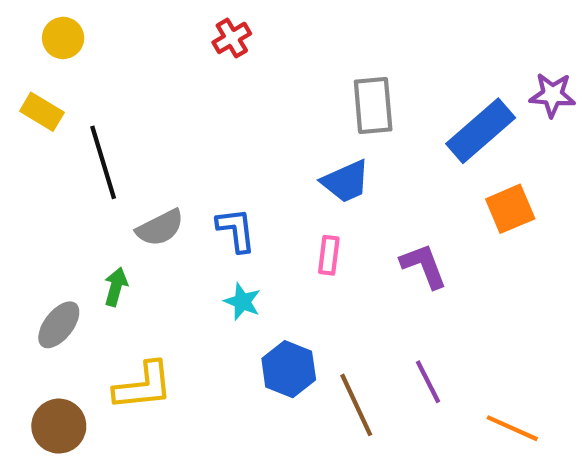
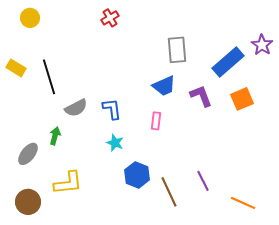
purple star: (552, 95) -> (262, 45), turned 30
yellow rectangle: (42, 112) -> (16, 68), moved
purple L-shape: (424, 266) -> (201, 96), moved

